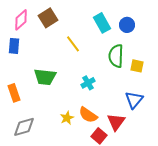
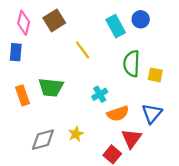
pink diamond: (21, 20) -> (24, 23), turned -35
blue circle: (127, 25) -> (141, 19), moved
orange rectangle: (14, 93) -> (23, 95), moved
orange semicircle: (88, 115) -> (118, 114), moved, turned -54
gray diamond: (24, 127) -> (43, 140), moved

